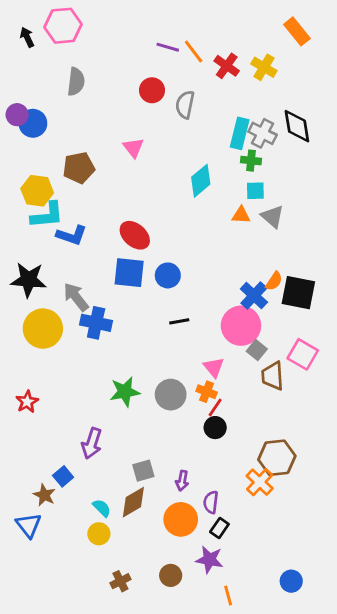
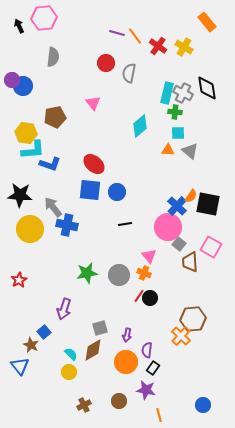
red line: (215, 407) -> (139, 296), moved

